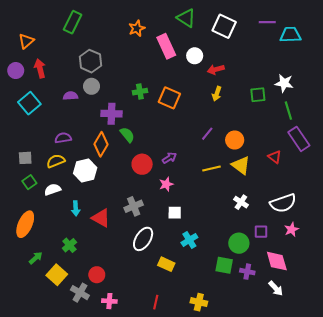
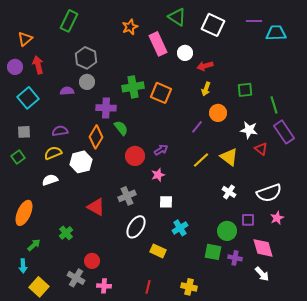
white star: (284, 83) -> (249, 130), moved
green cross: (140, 92) -> (133, 87), size x1.5
orange circle: (235, 140) -> (218, 113), moved
gray square: (25, 158) -> (24, 132), moved
yellow line: (211, 168) -> (201, 160), turned -30
green square: (29, 182) -> (18, 157), moved
cyan arrow: (76, 208) -> (23, 266), moved
yellow square: (57, 275) -> (39, 287), moved

